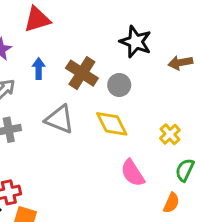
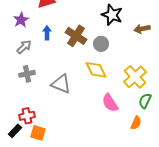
gray triangle: (60, 119) -> (61, 84), moved
yellow cross: (170, 134) -> (135, 77), size x1.6

